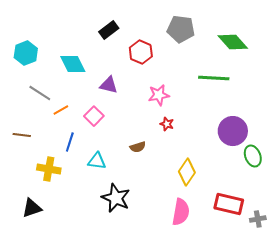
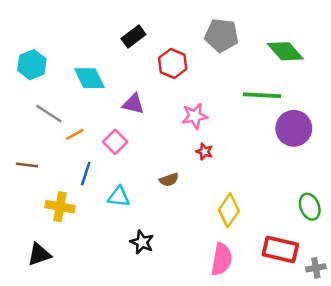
purple circle: (233, 131) -> (294, 128), moved
green ellipse: (253, 156) -> (310, 207), moved
black star: (116, 198) -> (142, 242), size x0.7

